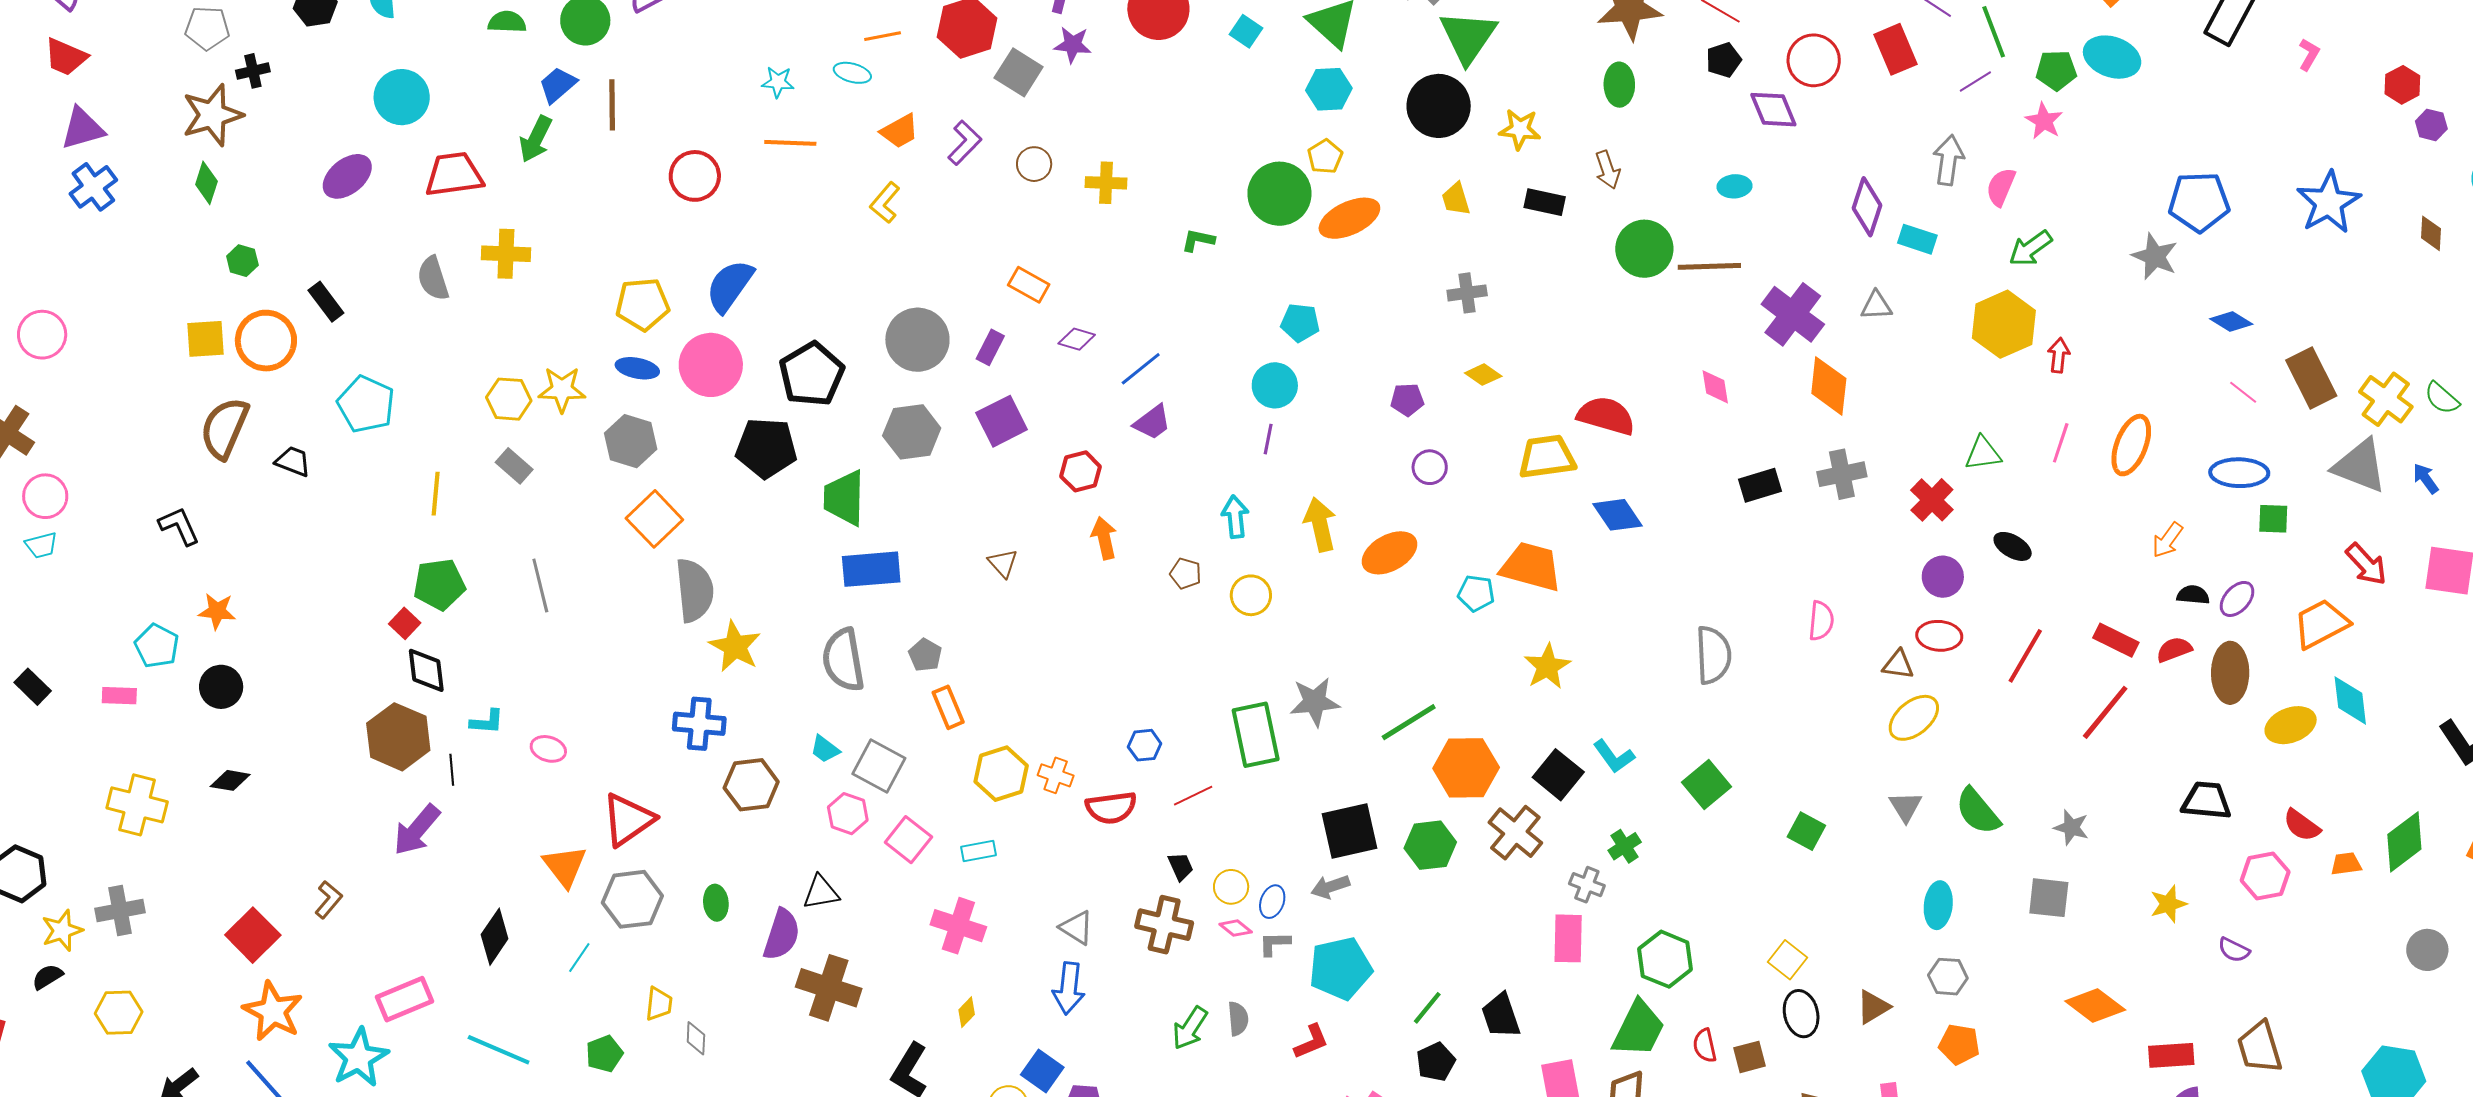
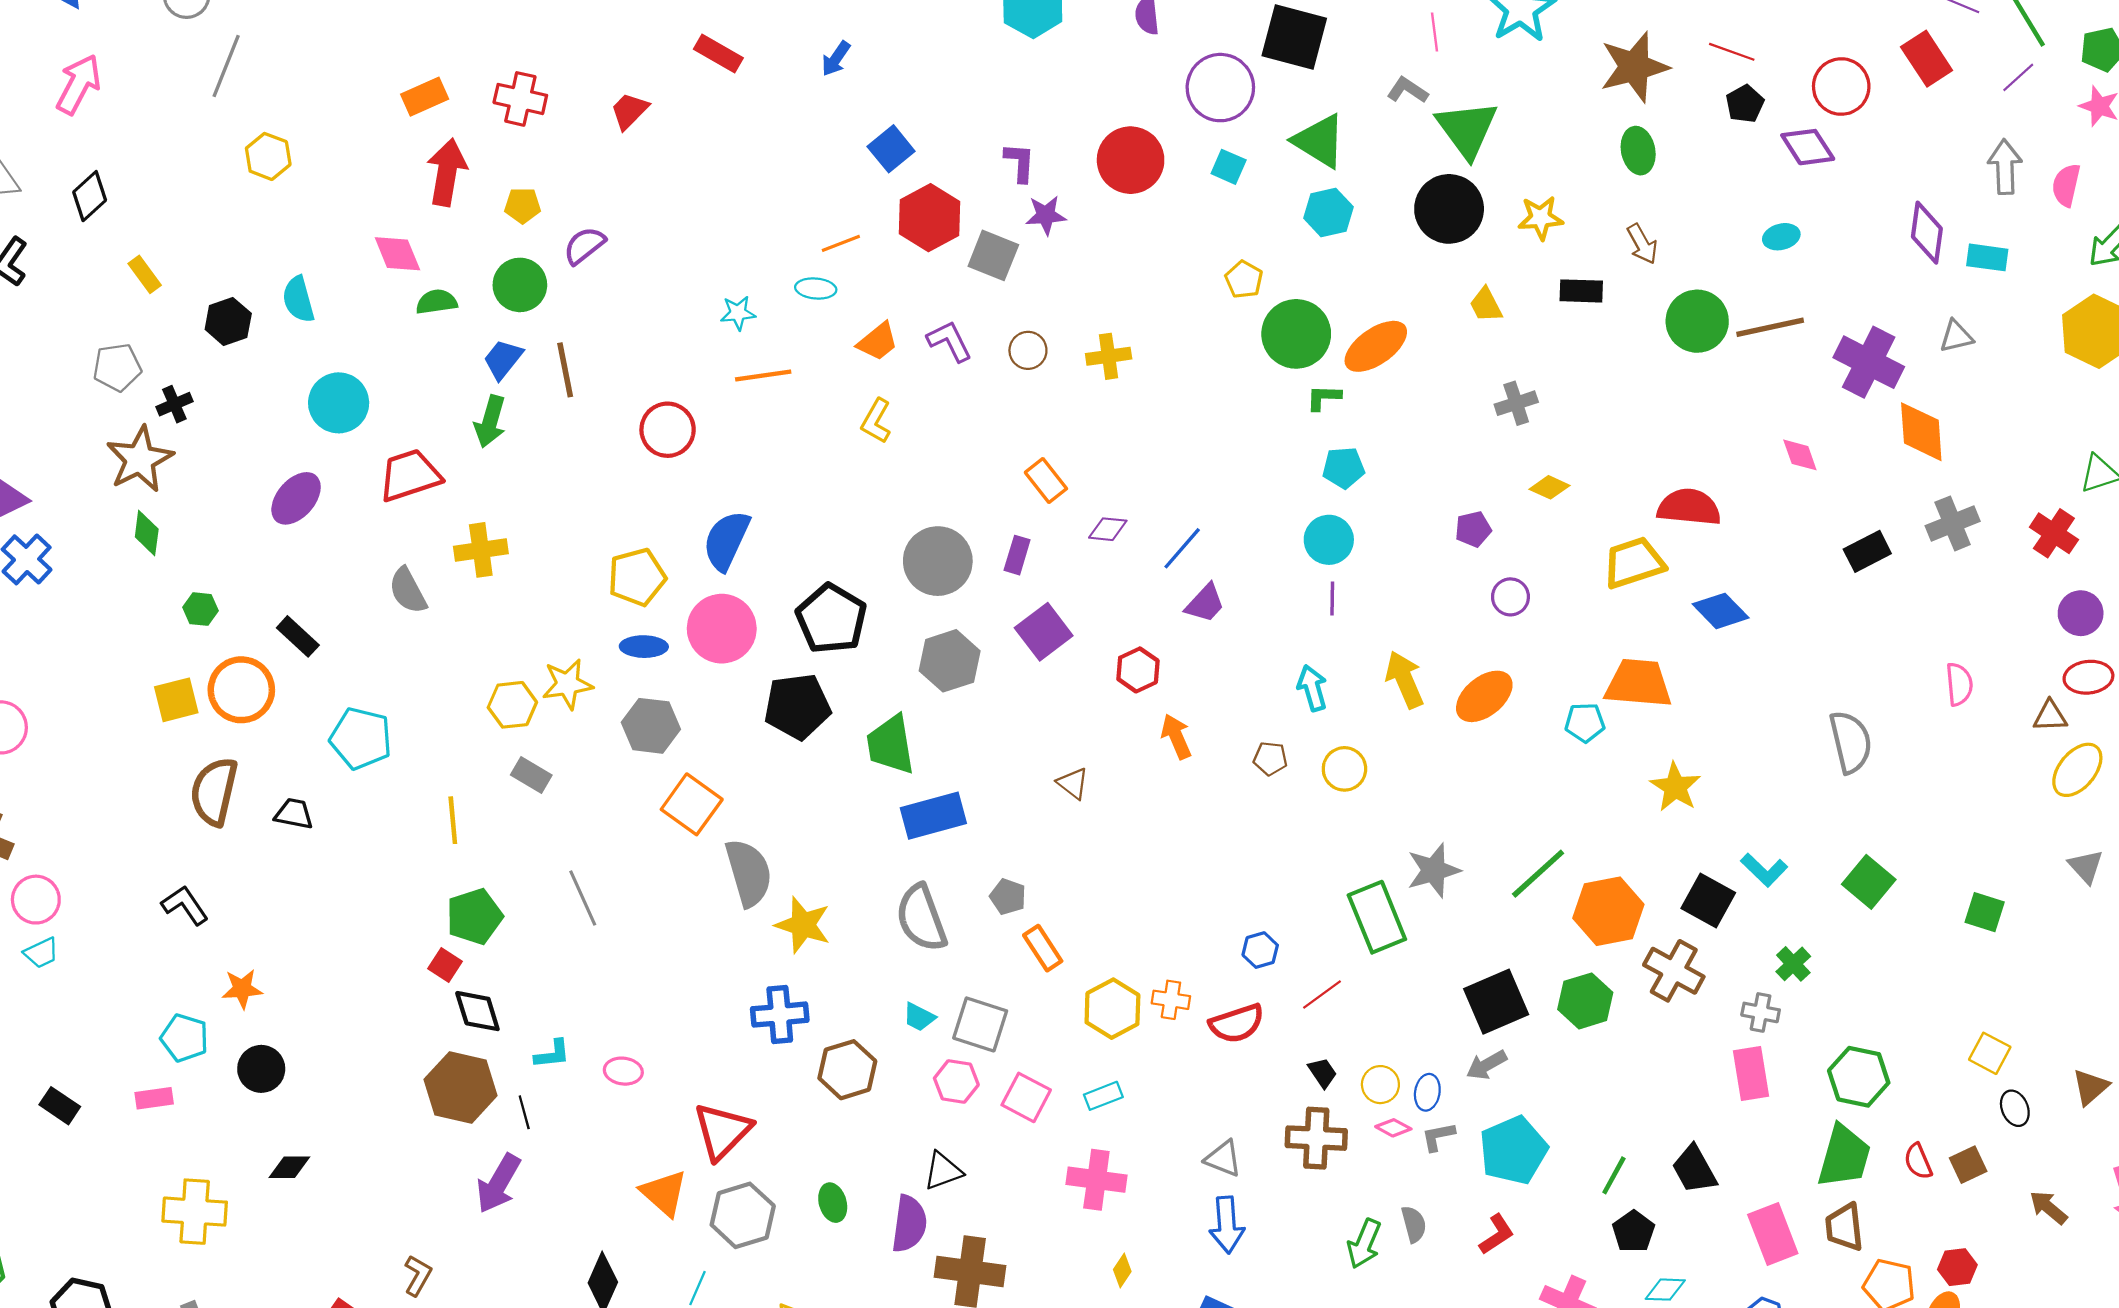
purple L-shape: (965, 143) -> (949, 341), turned -60
yellow pentagon: (1325, 156) -> (1244, 280), moved
green L-shape: (1198, 240) -> (1324, 397), moved
orange rectangle: (1029, 285) -> (1046, 480), turned 33
black ellipse: (1801, 1014) -> (2015, 1108), size x0.7

